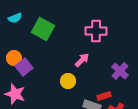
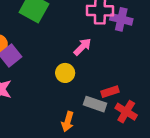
purple cross: (120, 71) -> (121, 19), moved, turned -30

